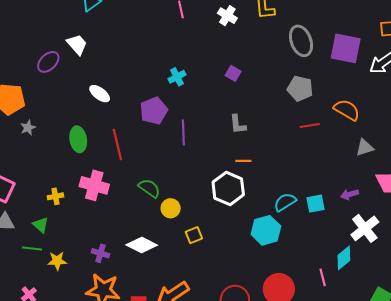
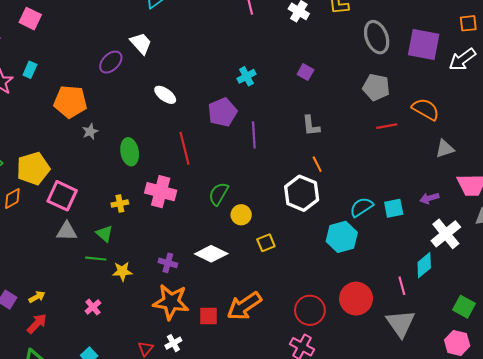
green ellipse: (78, 139) -> (130, 152), moved
orange line: (243, 161) -> (317, 164), turned 63
green semicircle: (149, 188) -> (219, 194), turned -95

